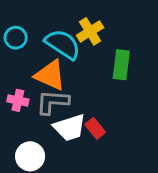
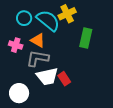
cyan circle: (16, 38) -> (24, 18), moved
orange triangle: (50, 75) -> (38, 40), size x0.7
pink cross: (18, 100) -> (16, 45), moved

